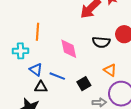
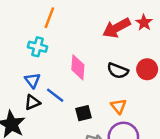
orange line: (38, 32) -> (49, 18), moved
cyan cross: (21, 51) -> (38, 47), moved
black triangle: (41, 87) -> (32, 102), turned -40

